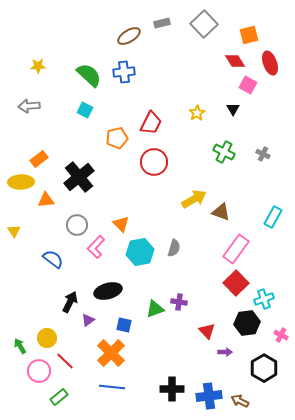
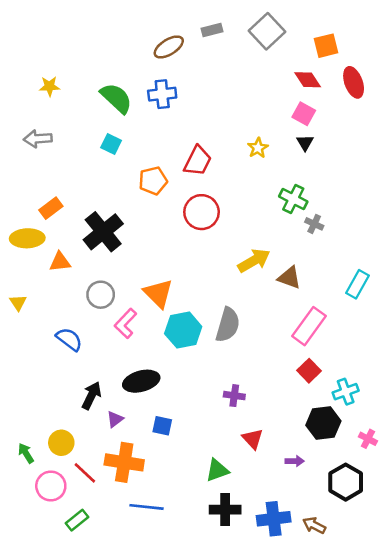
pink square: (248, 85) -> (304, 114), moved
gray cross: (263, 154) -> (314, 224), moved
orange triangle: (121, 224) -> (158, 293), size x1.4
gray semicircle: (174, 248) -> (228, 325), size x1.5
red square: (236, 283) -> (309, 371), size x0.7
green triangle: (155, 309) -> (217, 470), moved
red triangle: (207, 331) -> (253, 439), moved
orange cross: (111, 353) -> (124, 462), moved, turned -36

